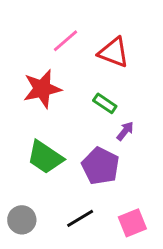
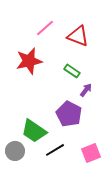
green trapezoid: (45, 157) -> (34, 131), moved

